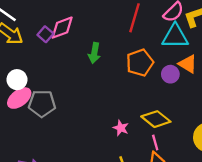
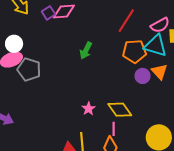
green arrow: (94, 53) -> (86, 50), moved
orange pentagon: (140, 63) -> (134, 51), moved

